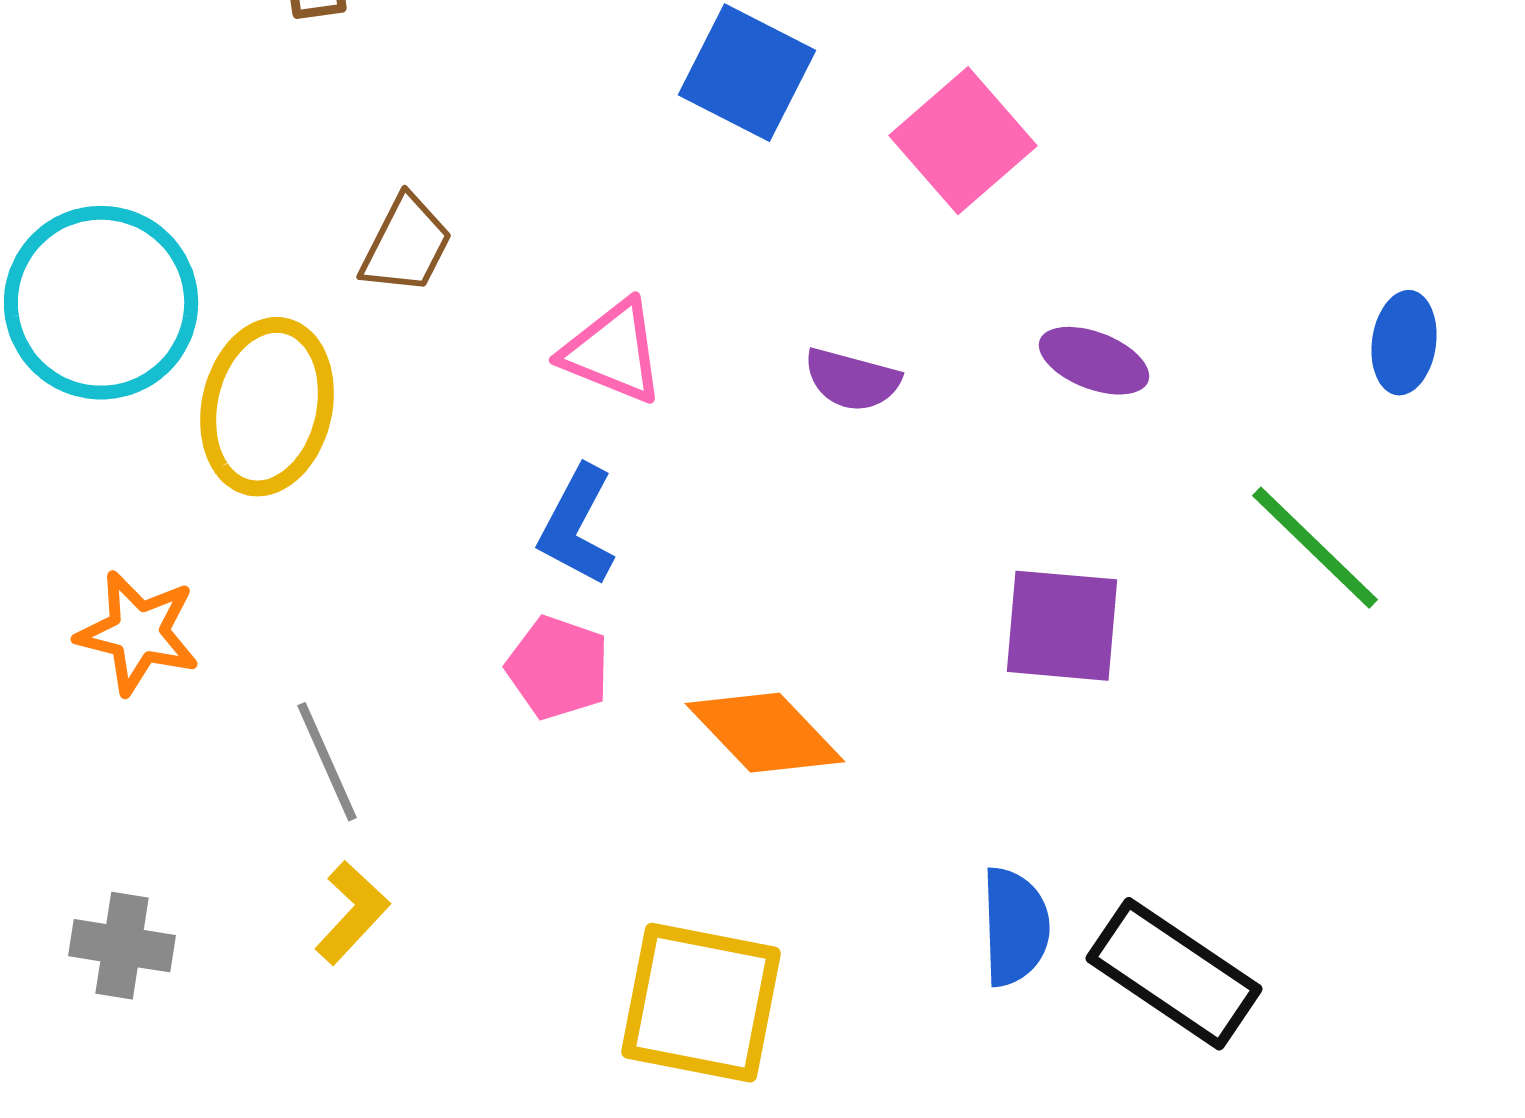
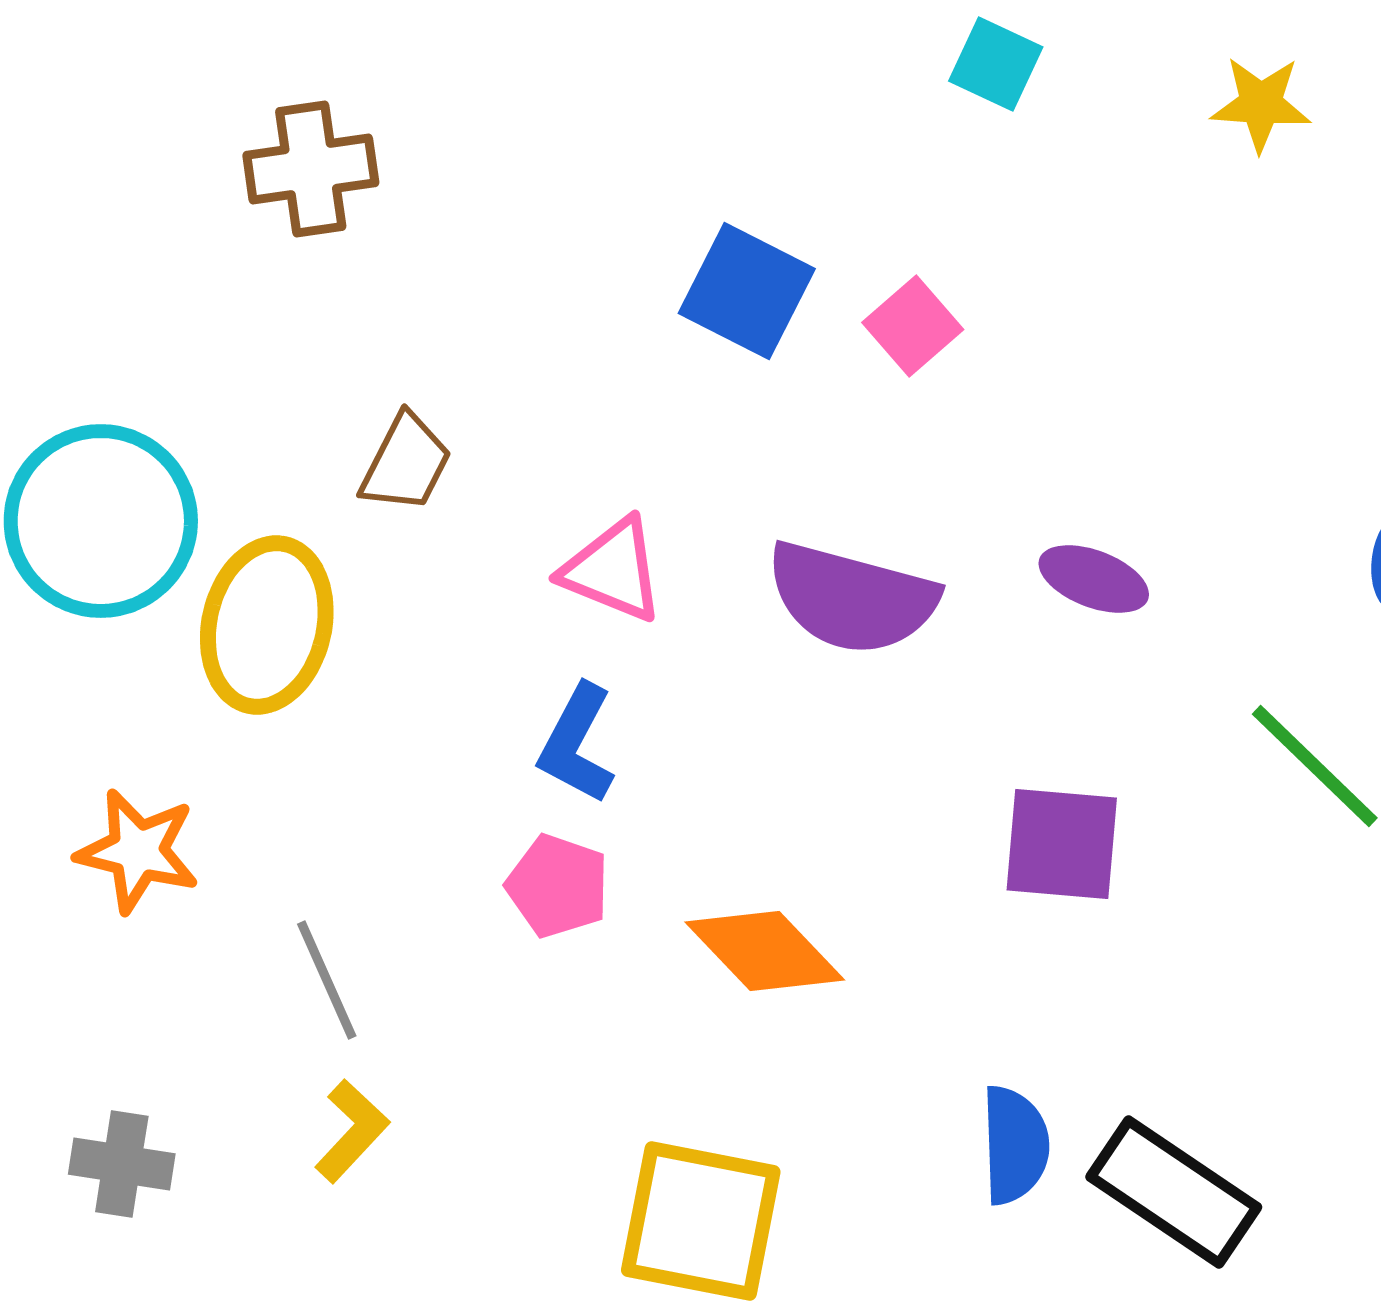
pink square: (963, 141) -> (913, 326), moved, size x0.7
purple semicircle: (852, 380) -> (852, 598), size x1.8

